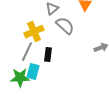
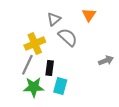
cyan rectangle: (33, 72) -> (60, 86), moved
green star: (20, 78) -> (34, 87), moved

